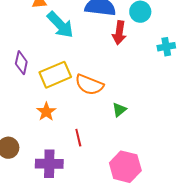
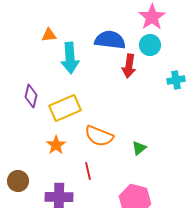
cyan arrow: (60, 25) -> (70, 58), turned 40
orange semicircle: (89, 85) -> (99, 136), moved
green triangle: (119, 110) -> (139, 148), moved

